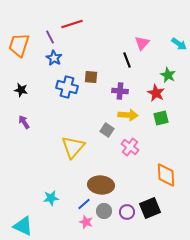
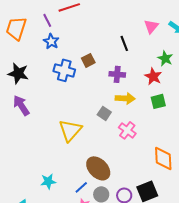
pink triangle: (142, 43) -> (151, 26), moved
brown square: (91, 77) -> (88, 60), turned -32
black star: (21, 90) -> (18, 73), size x1.5
purple arrow: (24, 122) -> (21, 105), size x1.5
brown ellipse: (101, 185) -> (98, 168), turned 40

